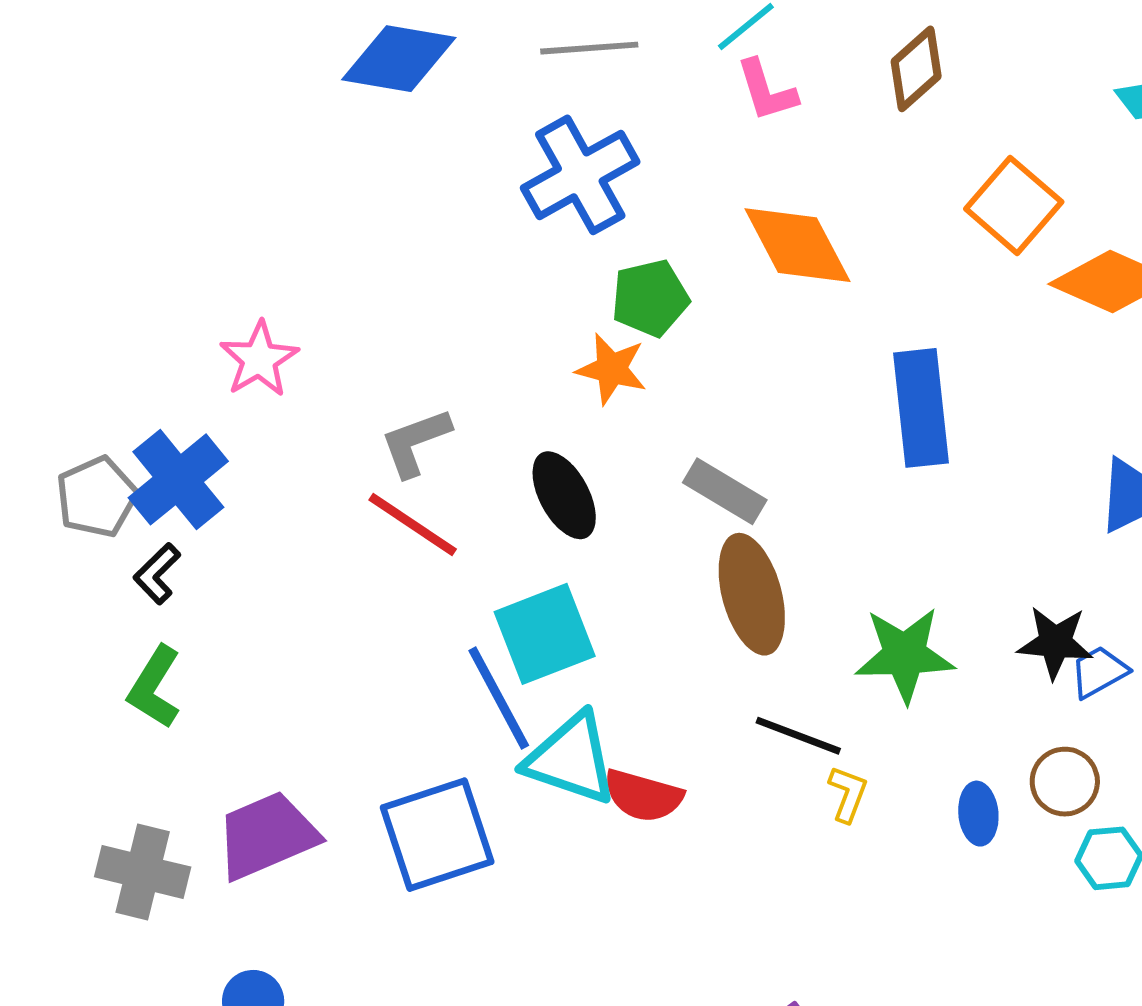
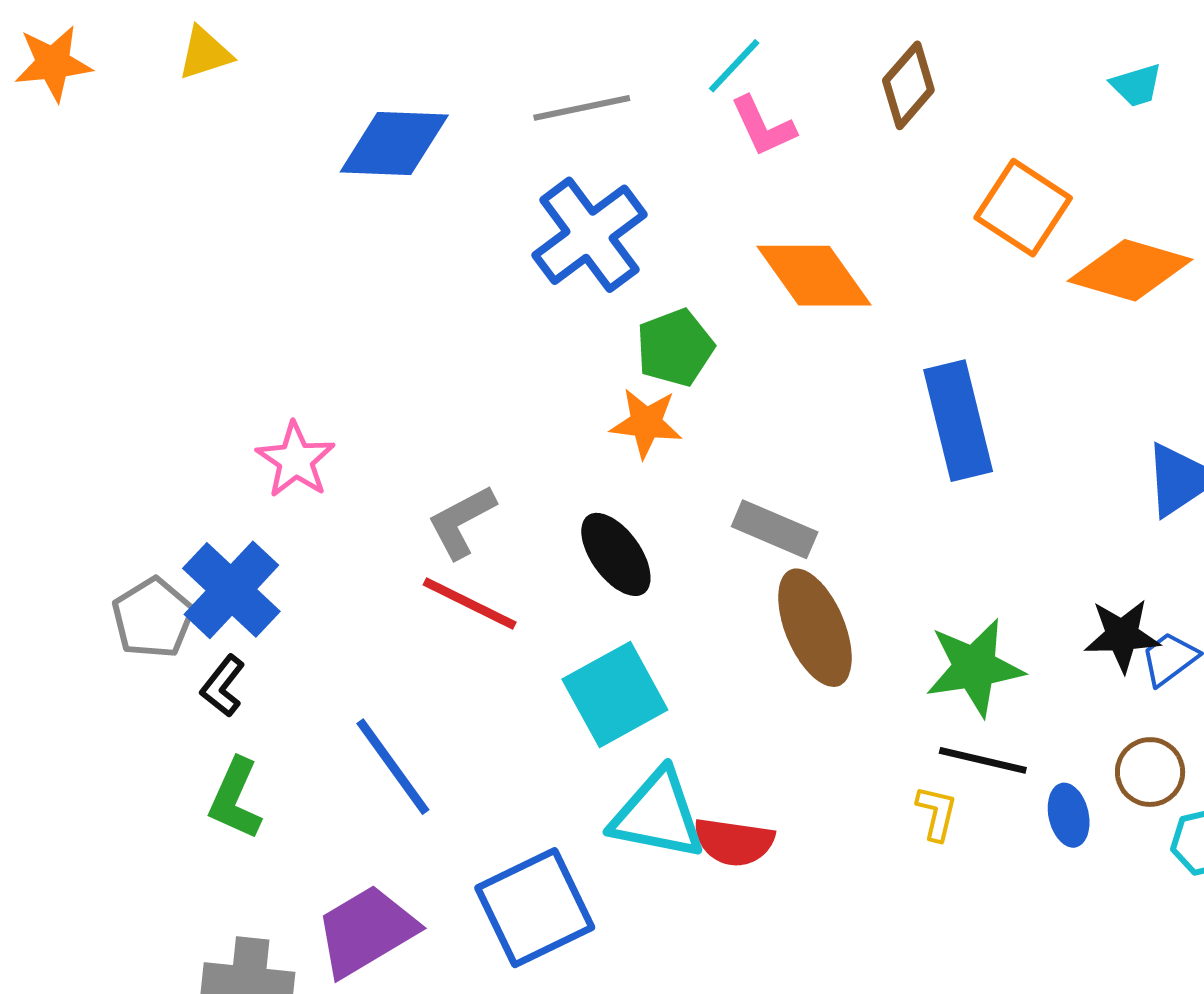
blue line: (499, 698) -> (393, 767), moved
black line: (798, 736) -> (983, 760), moved

